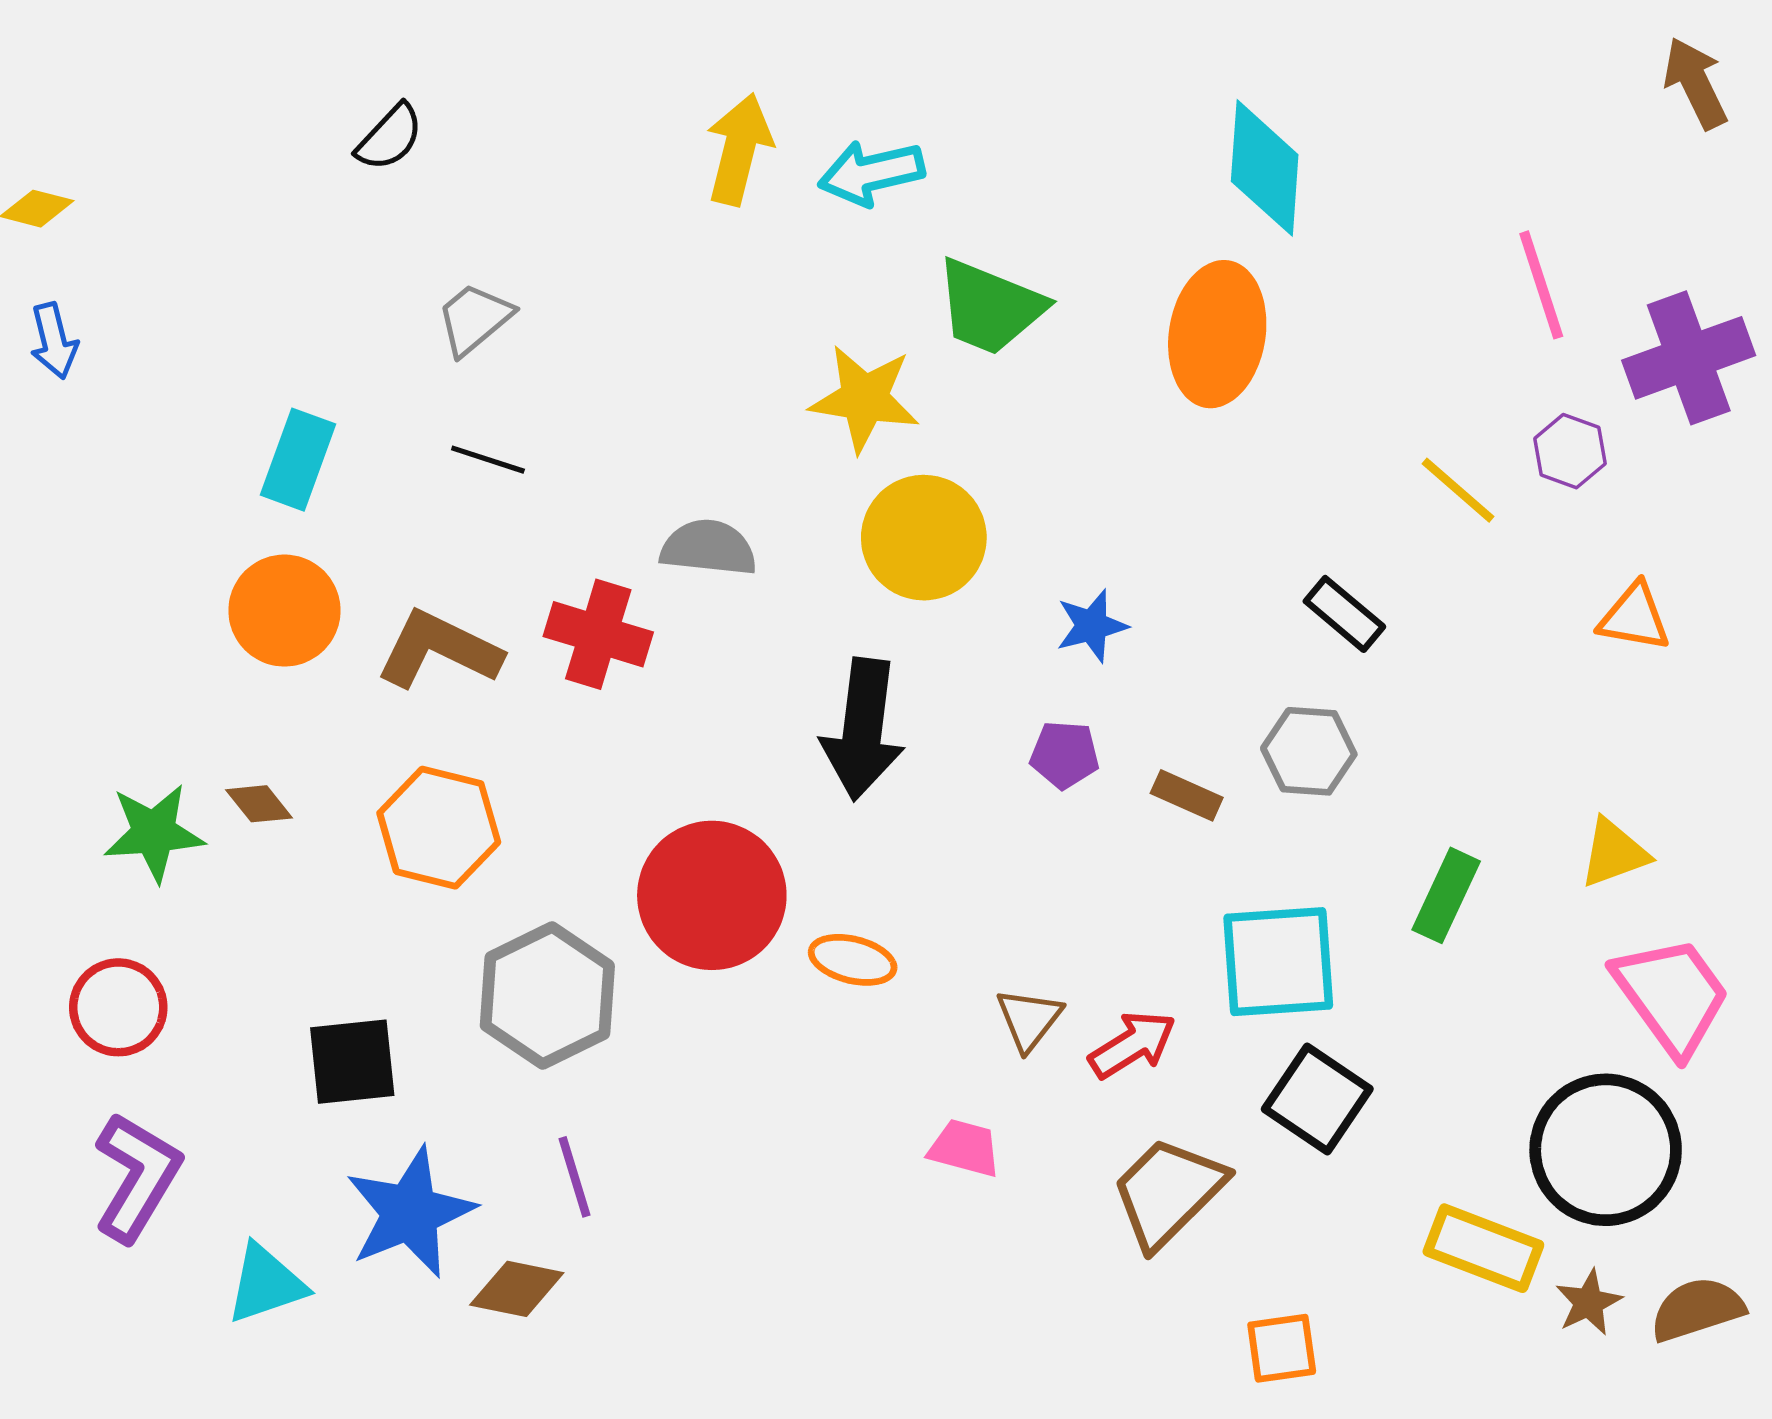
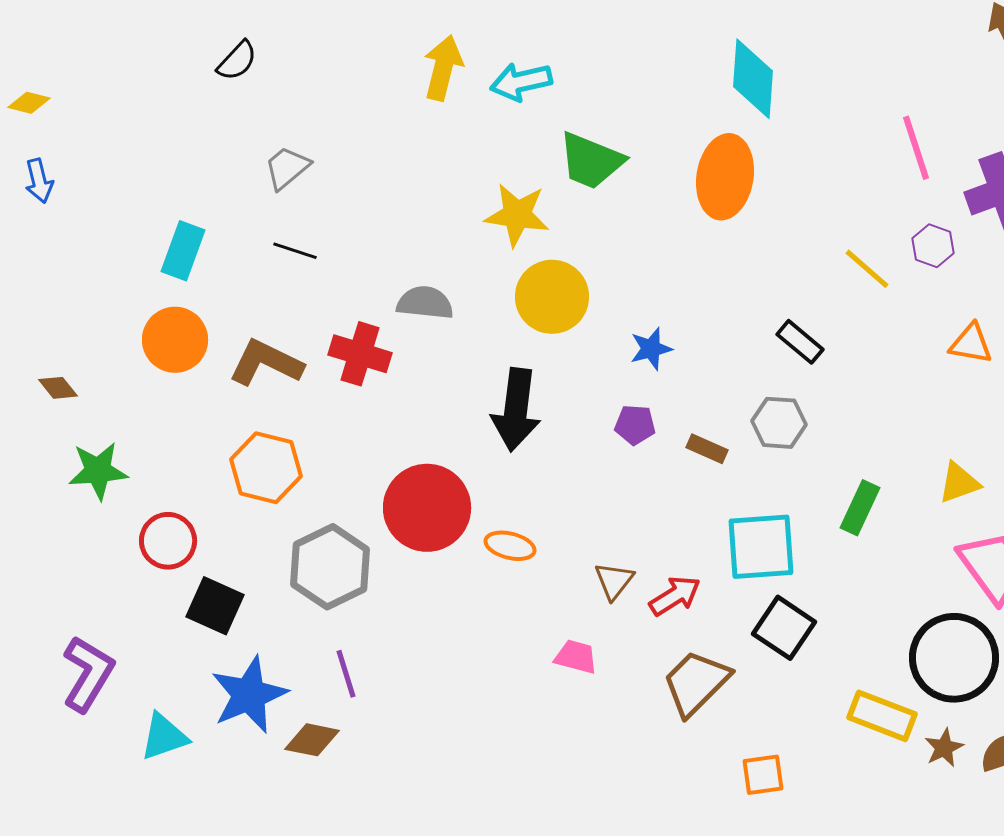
brown diamond: (259, 804) -> (58, 388), moved
red circle: (118, 1007) -> (168, 541), moved
black square: (352, 1062) -> (215, 606), turned 30

